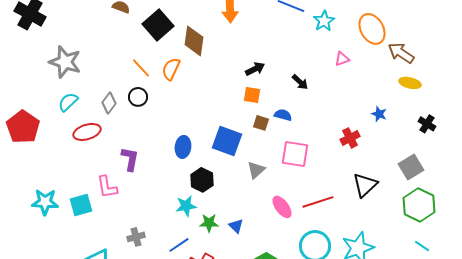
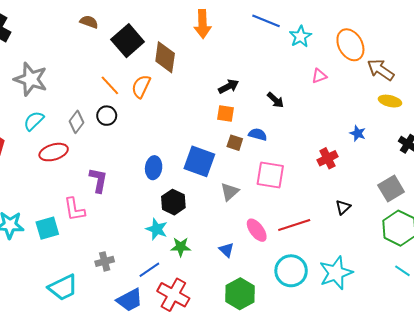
black triangle: (365, 185) -> (343, 207), size x0.6
cyan star: (186, 206) -> (157, 229), turned 30
blue triangle: (236, 226) -> (226, 250), moved

